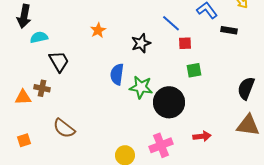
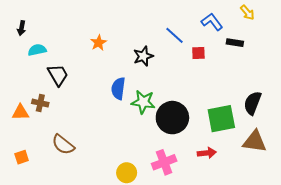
black arrow: (24, 16) -> (22, 28), size x0.6
red square: (185, 43) -> (198, 53), moved
green square: (194, 70) -> (221, 119), moved, size x1.8

